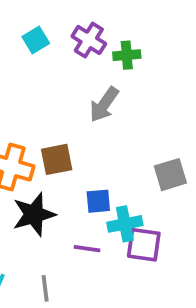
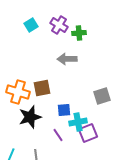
gray arrow: (104, 104) -> (67, 59), turned 54
purple square: (144, 245) -> (88, 133), turned -30
purple line: (87, 249) -> (58, 135), turned 48

